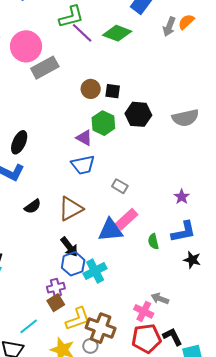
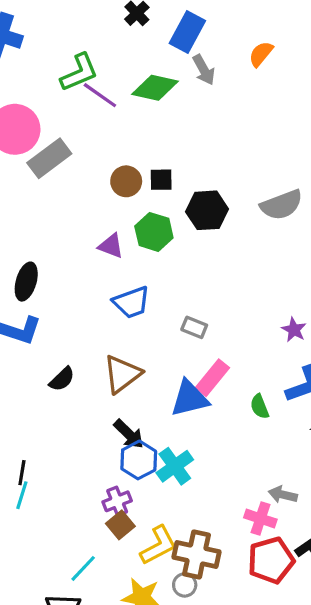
gray arrow: (169, 27) -> (204, 70), moved, turned -42
purple triangle: (84, 138) -> (111, 246), moved

